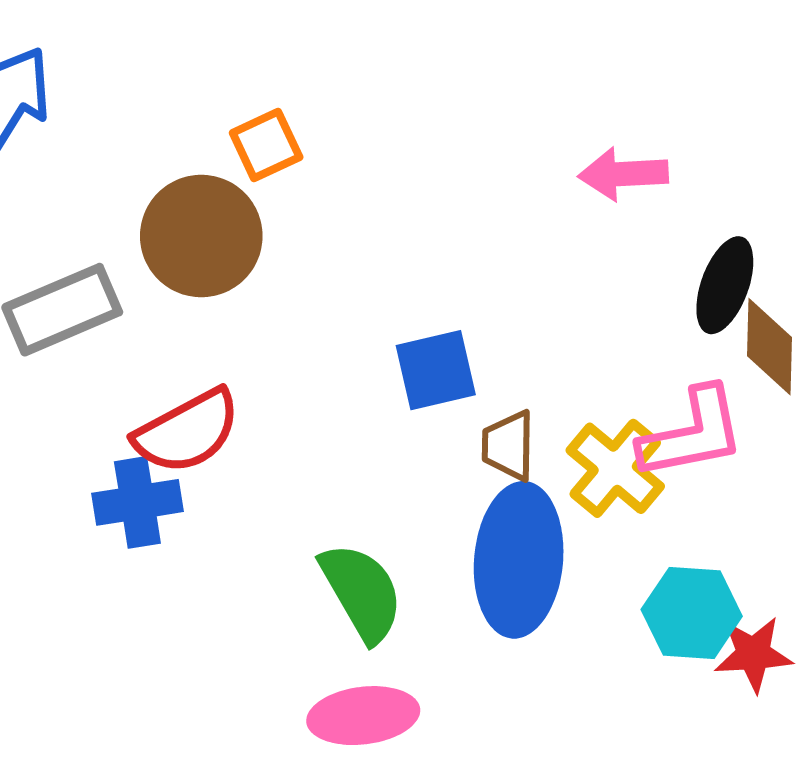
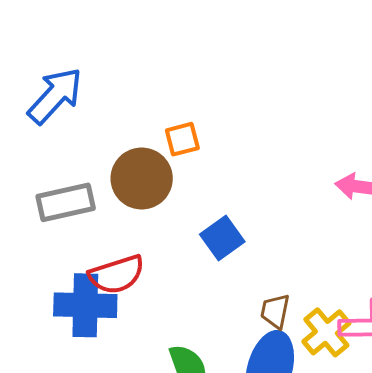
blue square: (436, 370) -> (222, 238), moved, turned -33
blue cross: (137, 502) -> (85, 305), size x1.4

